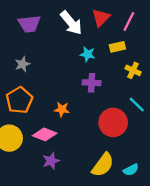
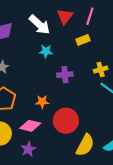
cyan star: (88, 54) -> (46, 51), moved
yellow cross: (133, 70) -> (101, 69), moved, turned -32
red circle: (113, 122) -> (66, 121), moved
purple star: (51, 161) -> (28, 149), moved

